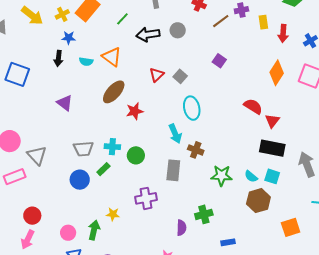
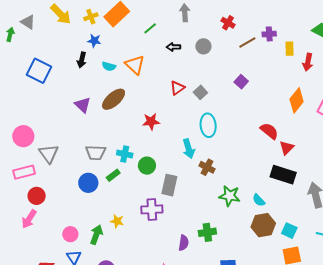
black arrow: (148, 35) -> (173, 47), size x0.6
brown ellipse: (114, 92) -> (114, 99), moved
gray rectangle: (173, 170) -> (169, 185), moved
cyan square: (272, 176) -> (289, 231), moved
red circle: (32, 216) -> (37, 196), moved
pink arrow: (28, 240) -> (29, 219), moved

